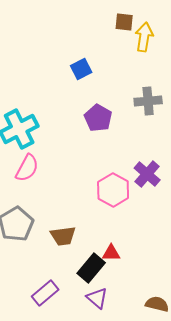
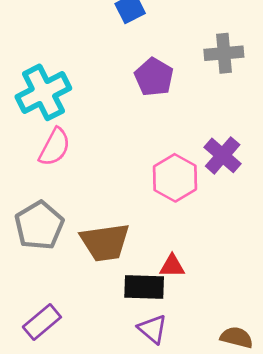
brown trapezoid: (63, 236) -> (105, 242), size x1.4
black rectangle: (91, 268) -> (144, 287), turned 52
purple rectangle: (45, 293) -> (42, 322), moved

